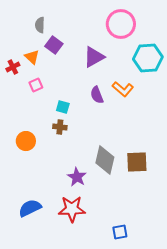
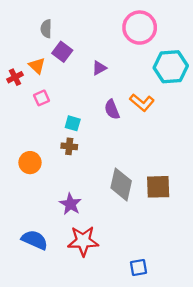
purple triangle: (94, 57) -> (99, 68), moved, size x0.6
purple star: (77, 177) -> (70, 204), moved
blue semicircle: (30, 208) -> (35, 240), turned 50

